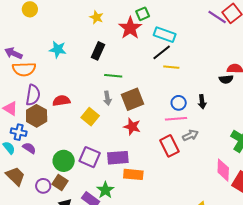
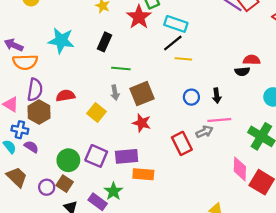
cyan star: (58, 49) -> (61, 41), size x1.4
pink line: (176, 119) -> (219, 120), moved

